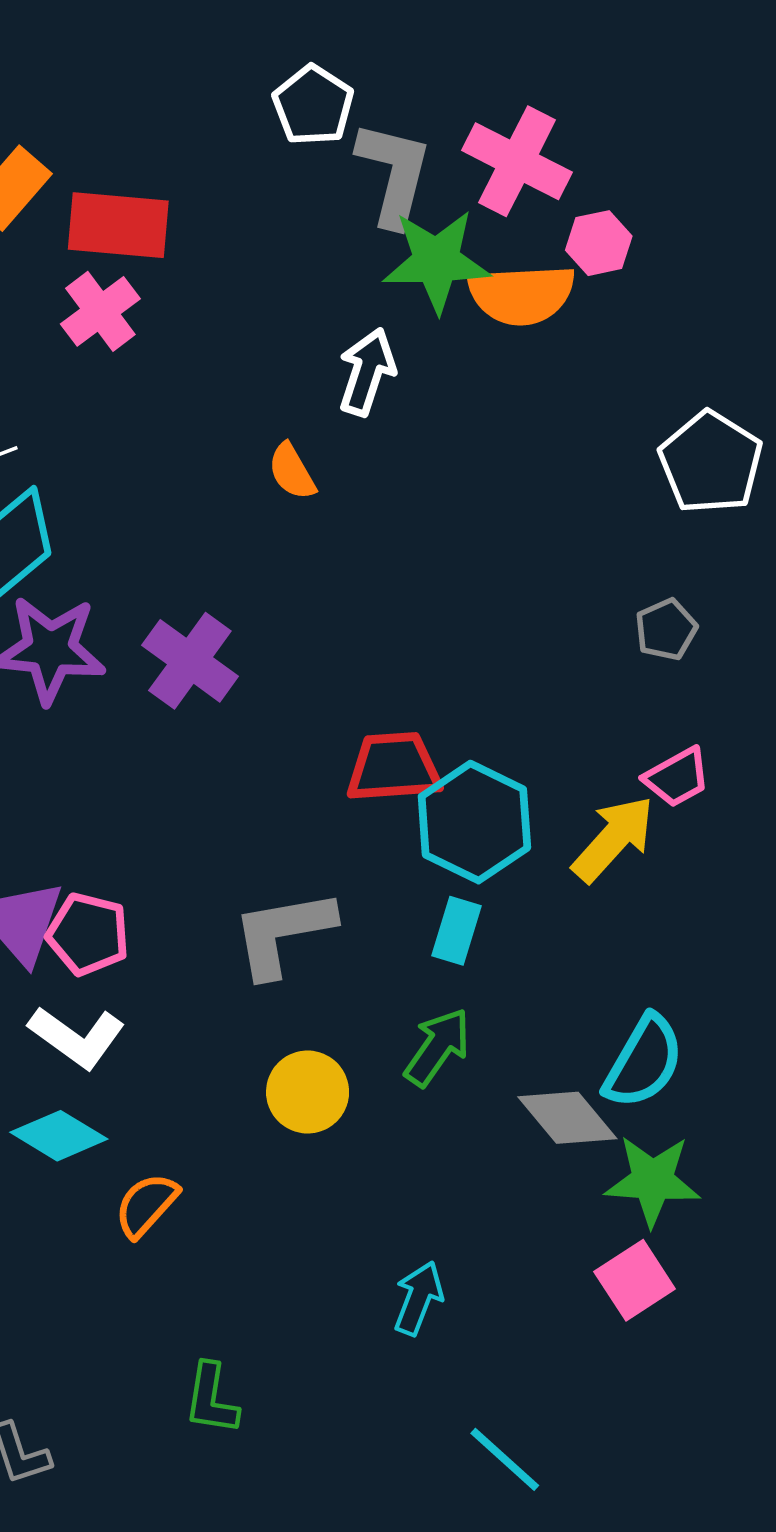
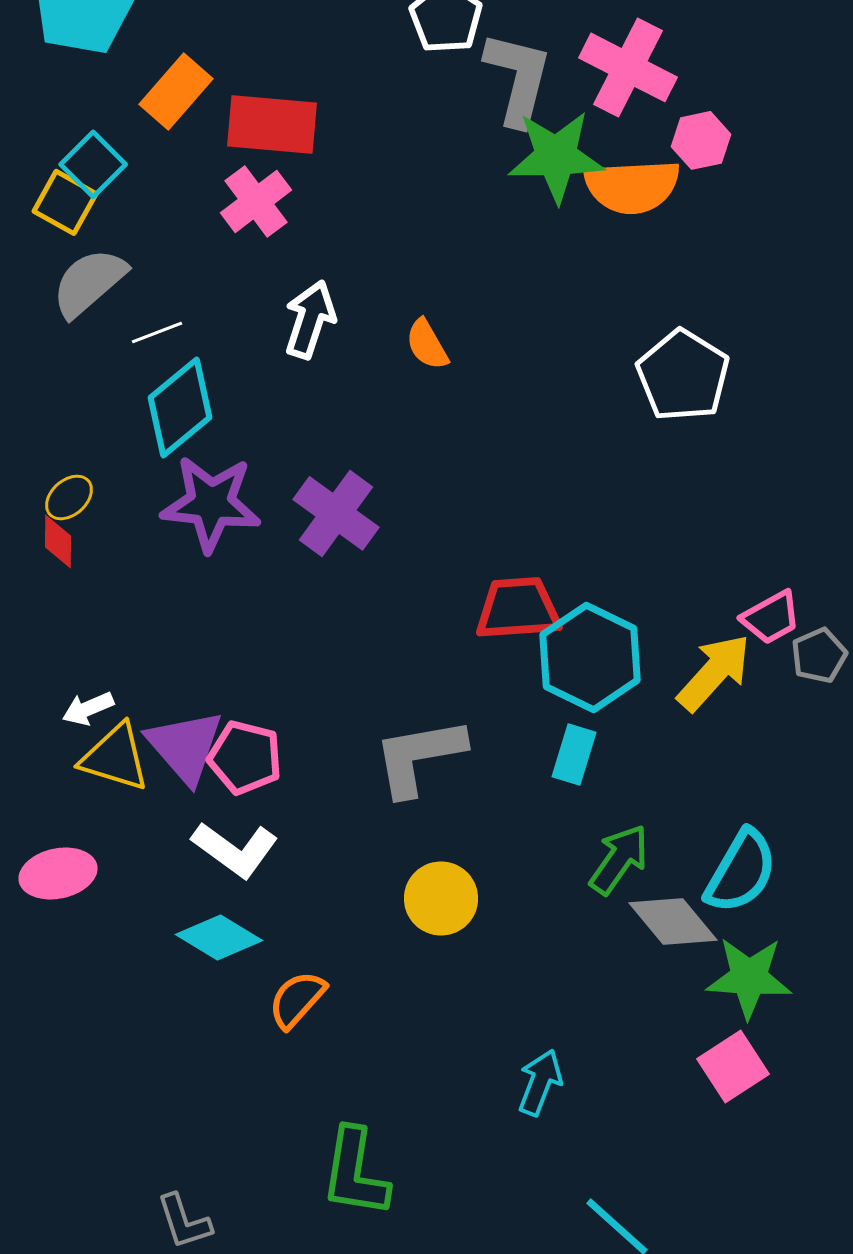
white arrow: (367, 372) -> (310, 319), moved
white pentagon: (711, 463) -> (683, 375), moved
gray pentagon: (666, 629) -> (819, 655), moved
green arrow: (437, 1047) -> (619, 859), moved
green L-shape: (211, 1399) -> (355, 1172), size x1.4

